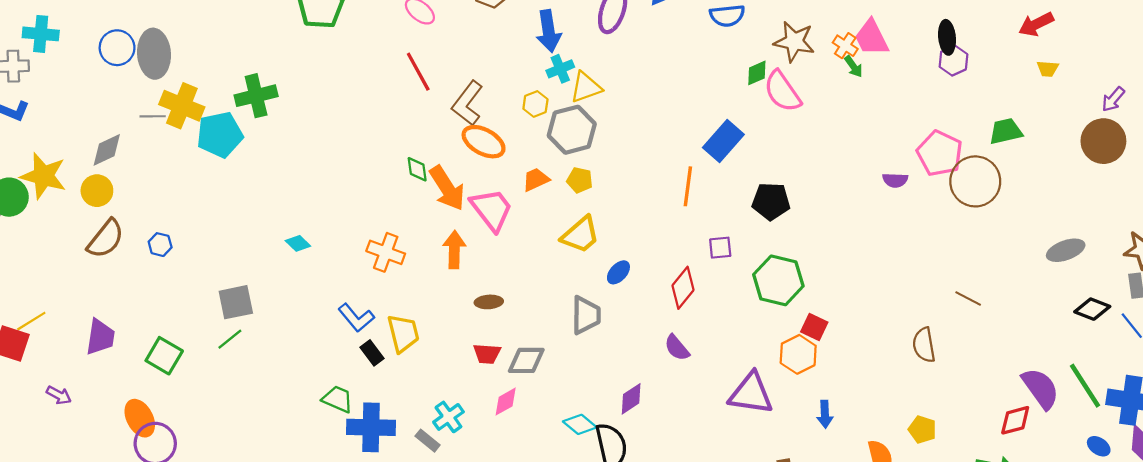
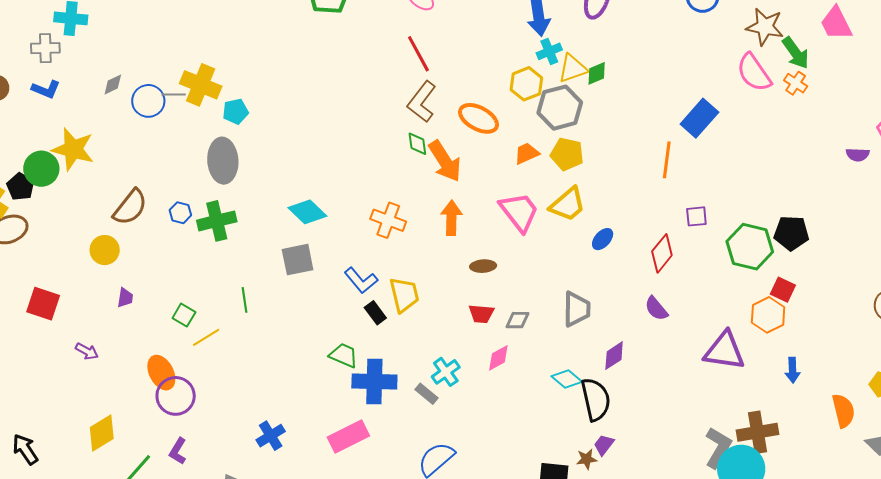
orange cross: (845, 46) -> (796, 83), moved
blue circle: (117, 48) -> (148, 101), moved
gray ellipse: (154, 54) -> (223, 161), moved
green arrow: (853, 66) -> (796, 53), moved, size x1.6
green diamond: (757, 73) -> (597, 73), moved
green cross: (256, 96) -> (217, 221), moved
brown L-shape: (467, 103) -> (422, 102), moved
yellow hexagon: (535, 104) -> (526, 84), size x1.4
cyan pentagon: (220, 135) -> (235, 111), size x0.6
gray diamond: (107, 150) -> (113, 84), moved, size x0.7
yellow pentagon: (580, 180) -> (567, 154), size x1.4
yellow circle: (97, 191) -> (105, 250), moved
black pentagon: (771, 201) -> (791, 233), moved
pink trapezoid: (492, 210) -> (519, 212), moved
cyan diamond: (298, 243) -> (307, 212), size x1.6
gray square: (236, 302) -> (298, 260), moved
gray trapezoid: (586, 315) -> (577, 309), moved
yellow line: (31, 321) -> (206, 337), moved
purple trapezoid: (100, 337) -> (125, 298), size x0.6
green line: (230, 339) -> (244, 300), turned -60
green square: (164, 356) -> (184, 315), size x0.7
gray diamond: (526, 360) -> (518, 320), size x0.7

